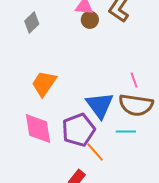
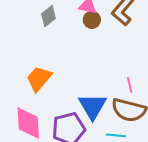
gray diamond: (32, 22) -> (49, 16), moved

